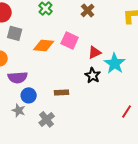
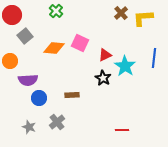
brown cross: (88, 10) -> (121, 13), moved
gray square: (15, 33) -> (25, 36), turned 35
gray star: (19, 110) -> (29, 127), moved
red line: (127, 111) -> (122, 130), moved, turned 56

